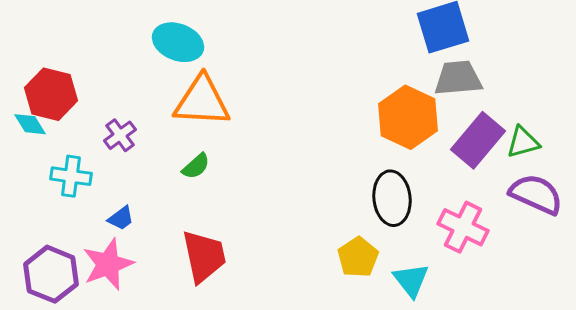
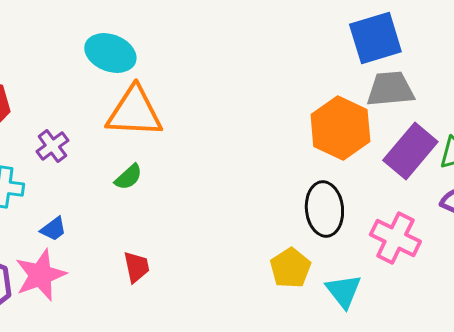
red trapezoid: (204, 256) -> (136, 267), size x0.6

